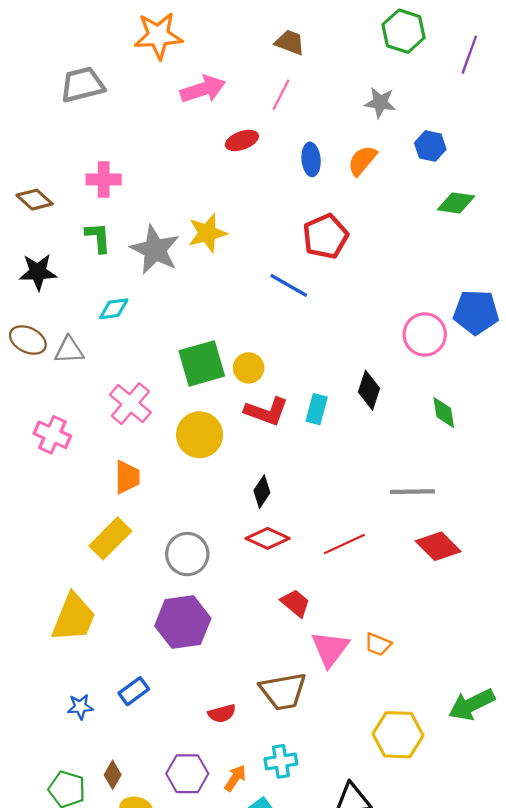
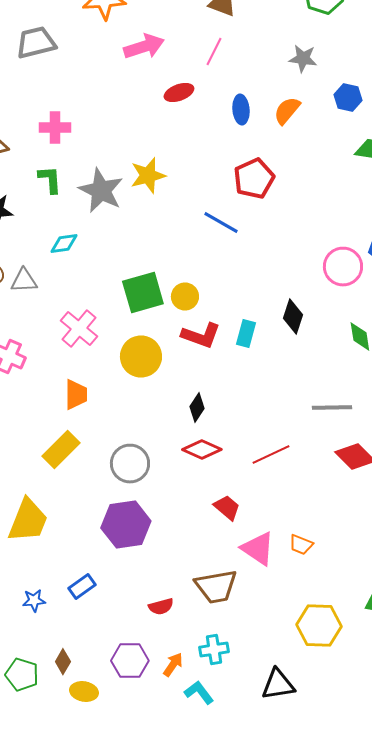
pink triangle: (330, 649) -> (258, 548), turned -33

